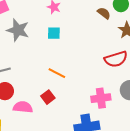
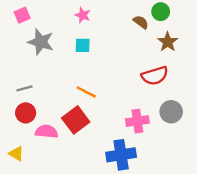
red square: (48, 97) -> (76, 120), size x1.6

